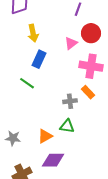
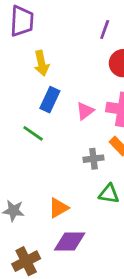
pink triangle: (71, 43) -> (85, 111), moved
green triangle: (67, 126) -> (109, 194), moved

